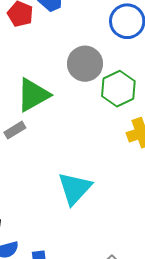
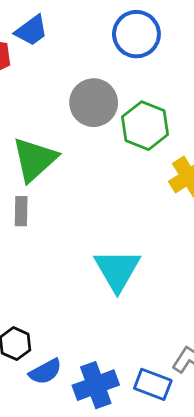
gray rectangle: (15, 130) -> (21, 211), turned -45

